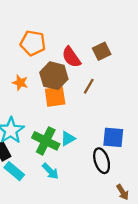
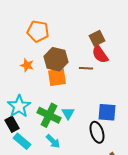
red semicircle: (71, 57) -> (100, 54), moved
brown line: (89, 86) -> (86, 68), turned 64
cyan triangle: (68, 139) -> (68, 113), turned -32

